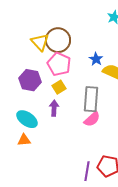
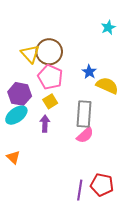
cyan ellipse: (27, 119) -> (16, 115), moved, turned -70
orange triangle: (24, 140) -> (13, 157), turned 48

